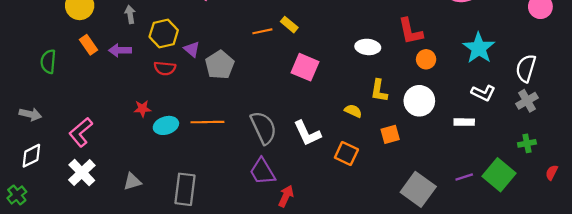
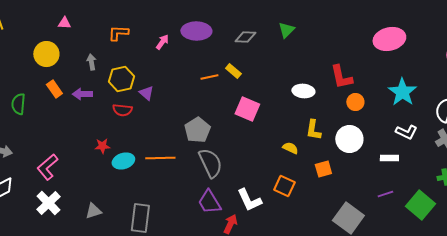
gray pentagon: (220, 65) -> (197, 130), moved
white L-shape: (307, 133) -> (249, 200), moved
purple line: (464, 177) -> (385, 194), moved

